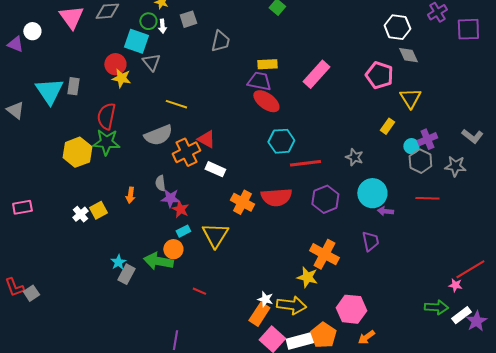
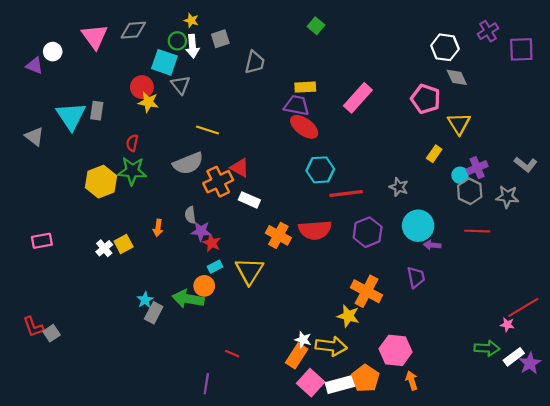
white arrow: (162, 26) -> (192, 46), size x1.5
red semicircle: (106, 116) -> (132, 143), size x0.6
red line: (199, 291) -> (232, 354), moved
orange arrow: (366, 337) -> (412, 380), turned 108

